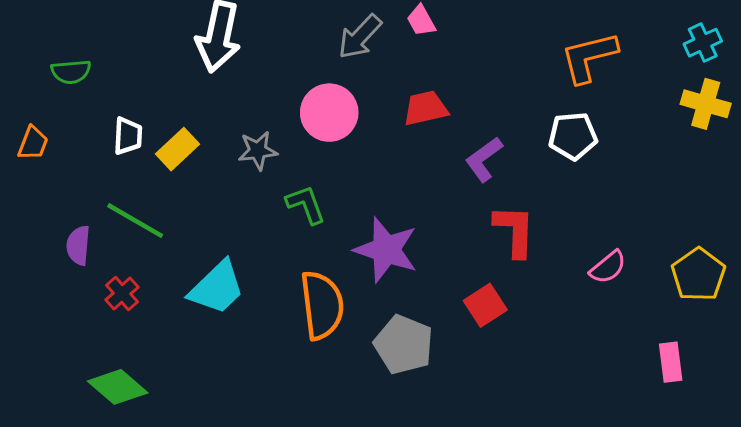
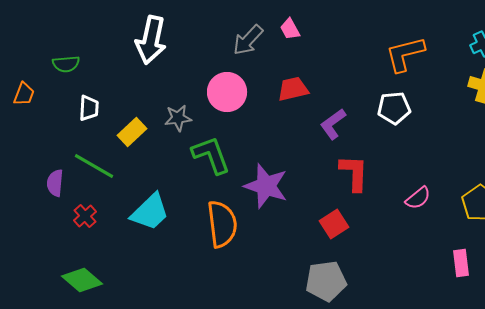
green semicircle: (71, 72) -> (66, 64), moved
orange trapezoid: (33, 143) -> (24, 94), moved
yellow rectangle: (177, 149) -> (132, 132), moved
green L-shape: (306, 205) -> (211, 155), size x1.4
gray pentagon: (404, 345) -> (326, 281), moved, turned -30

